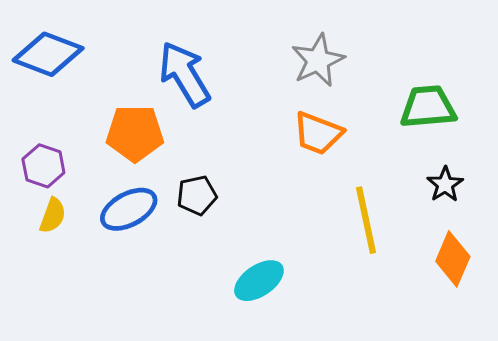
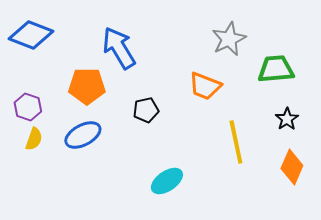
gray star: (318, 60) -> (229, 39), moved
black pentagon: (197, 195) -> (146, 110), moved

